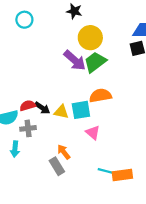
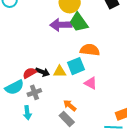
purple arrow: (75, 60) -> (61, 25), turned 150
green trapezoid: (95, 62) -> (79, 22), turned -75
orange semicircle: (100, 96) -> (90, 50), turned 30
cyan line: (108, 172) -> (113, 127), moved

